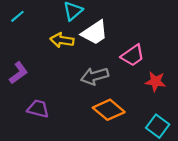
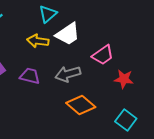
purple trapezoid: (38, 109) -> (30, 76), moved

